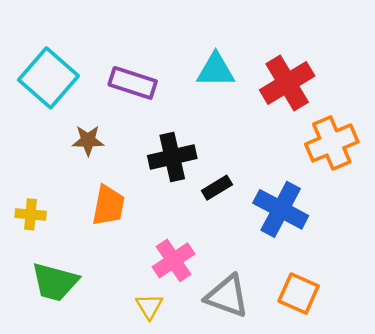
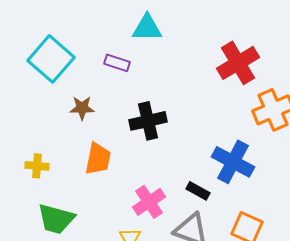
cyan triangle: (216, 70) -> (147, 28), moved
purple rectangle: (133, 83) -> (117, 63), size x0.7
black rectangle: (217, 188) -> (198, 191), moved, turned 60

